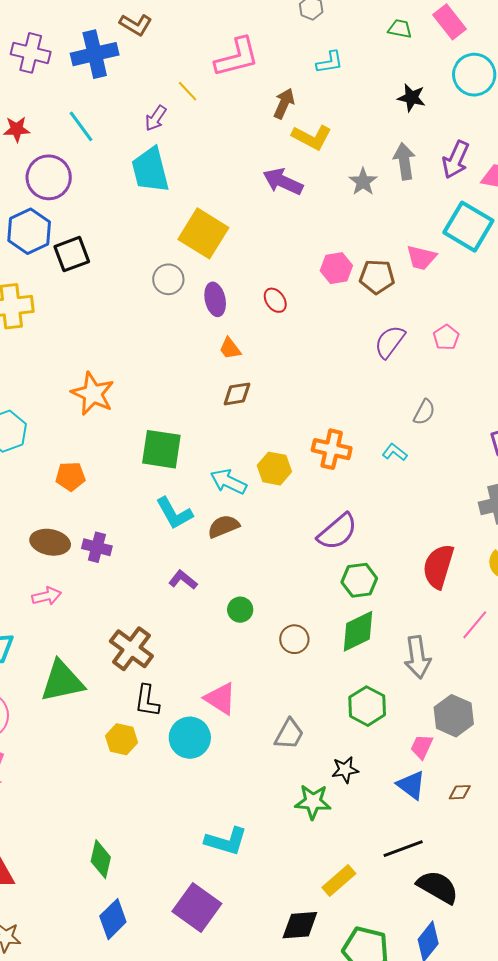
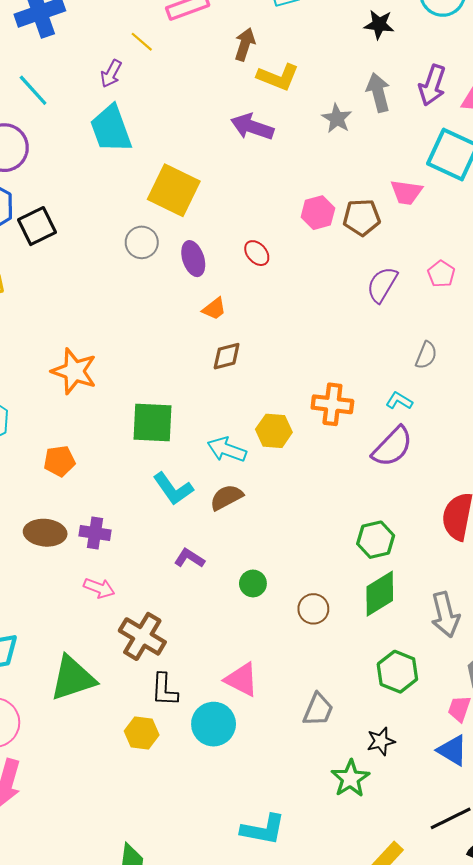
orange trapezoid: (230, 348) -> (214, 309), turned -85
purple semicircle: (337, 532) -> (392, 447), moved
pink arrow: (47, 596) -> (99, 588), moved, turned 40
green star: (313, 802) -> (350, 779), turned -30

